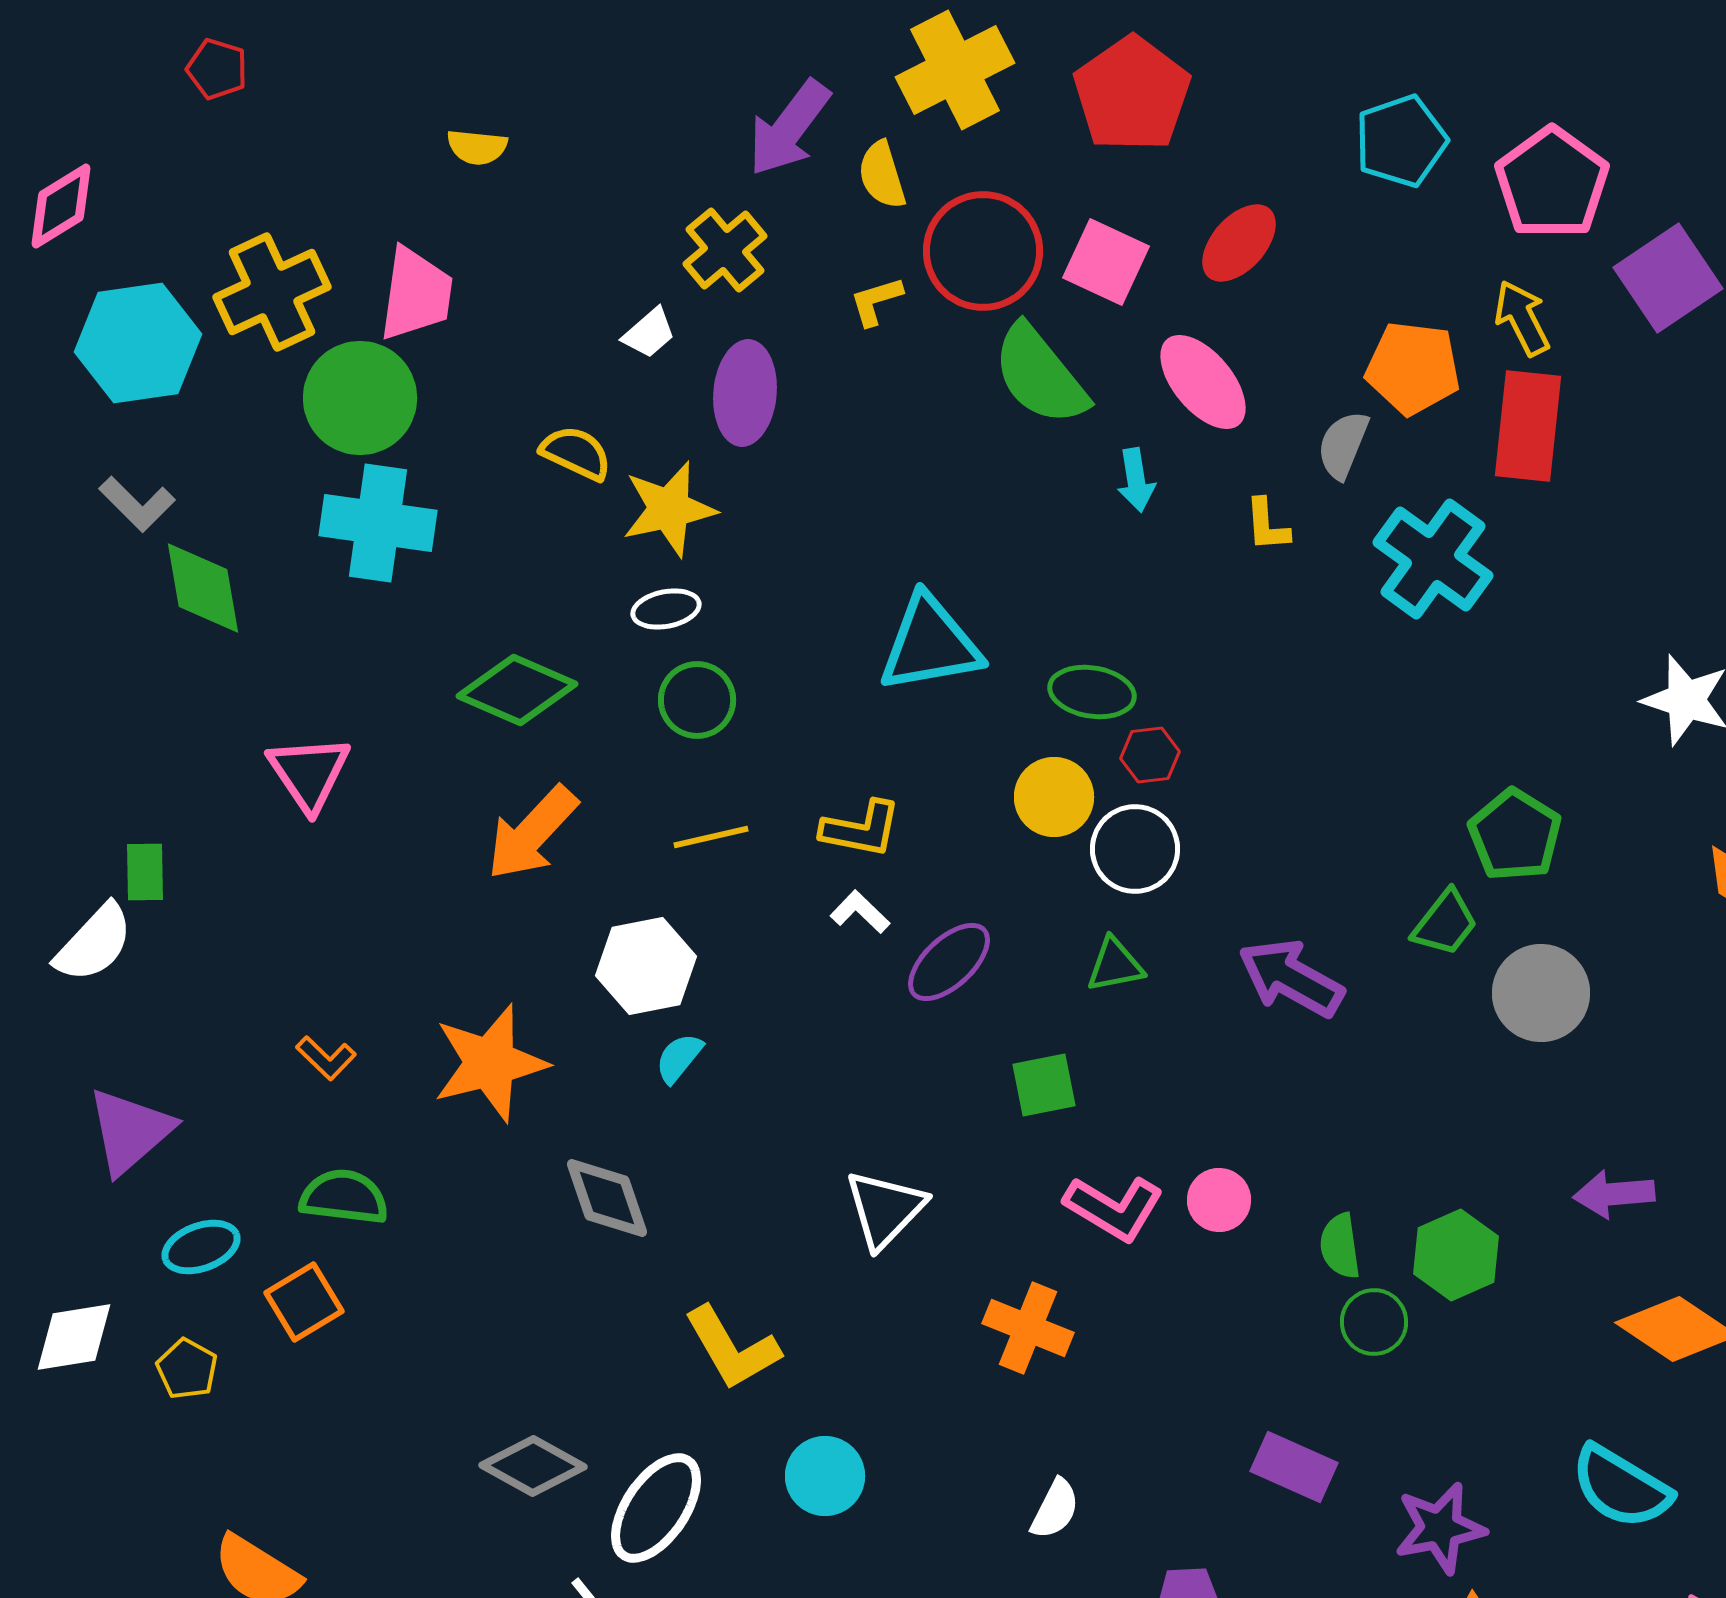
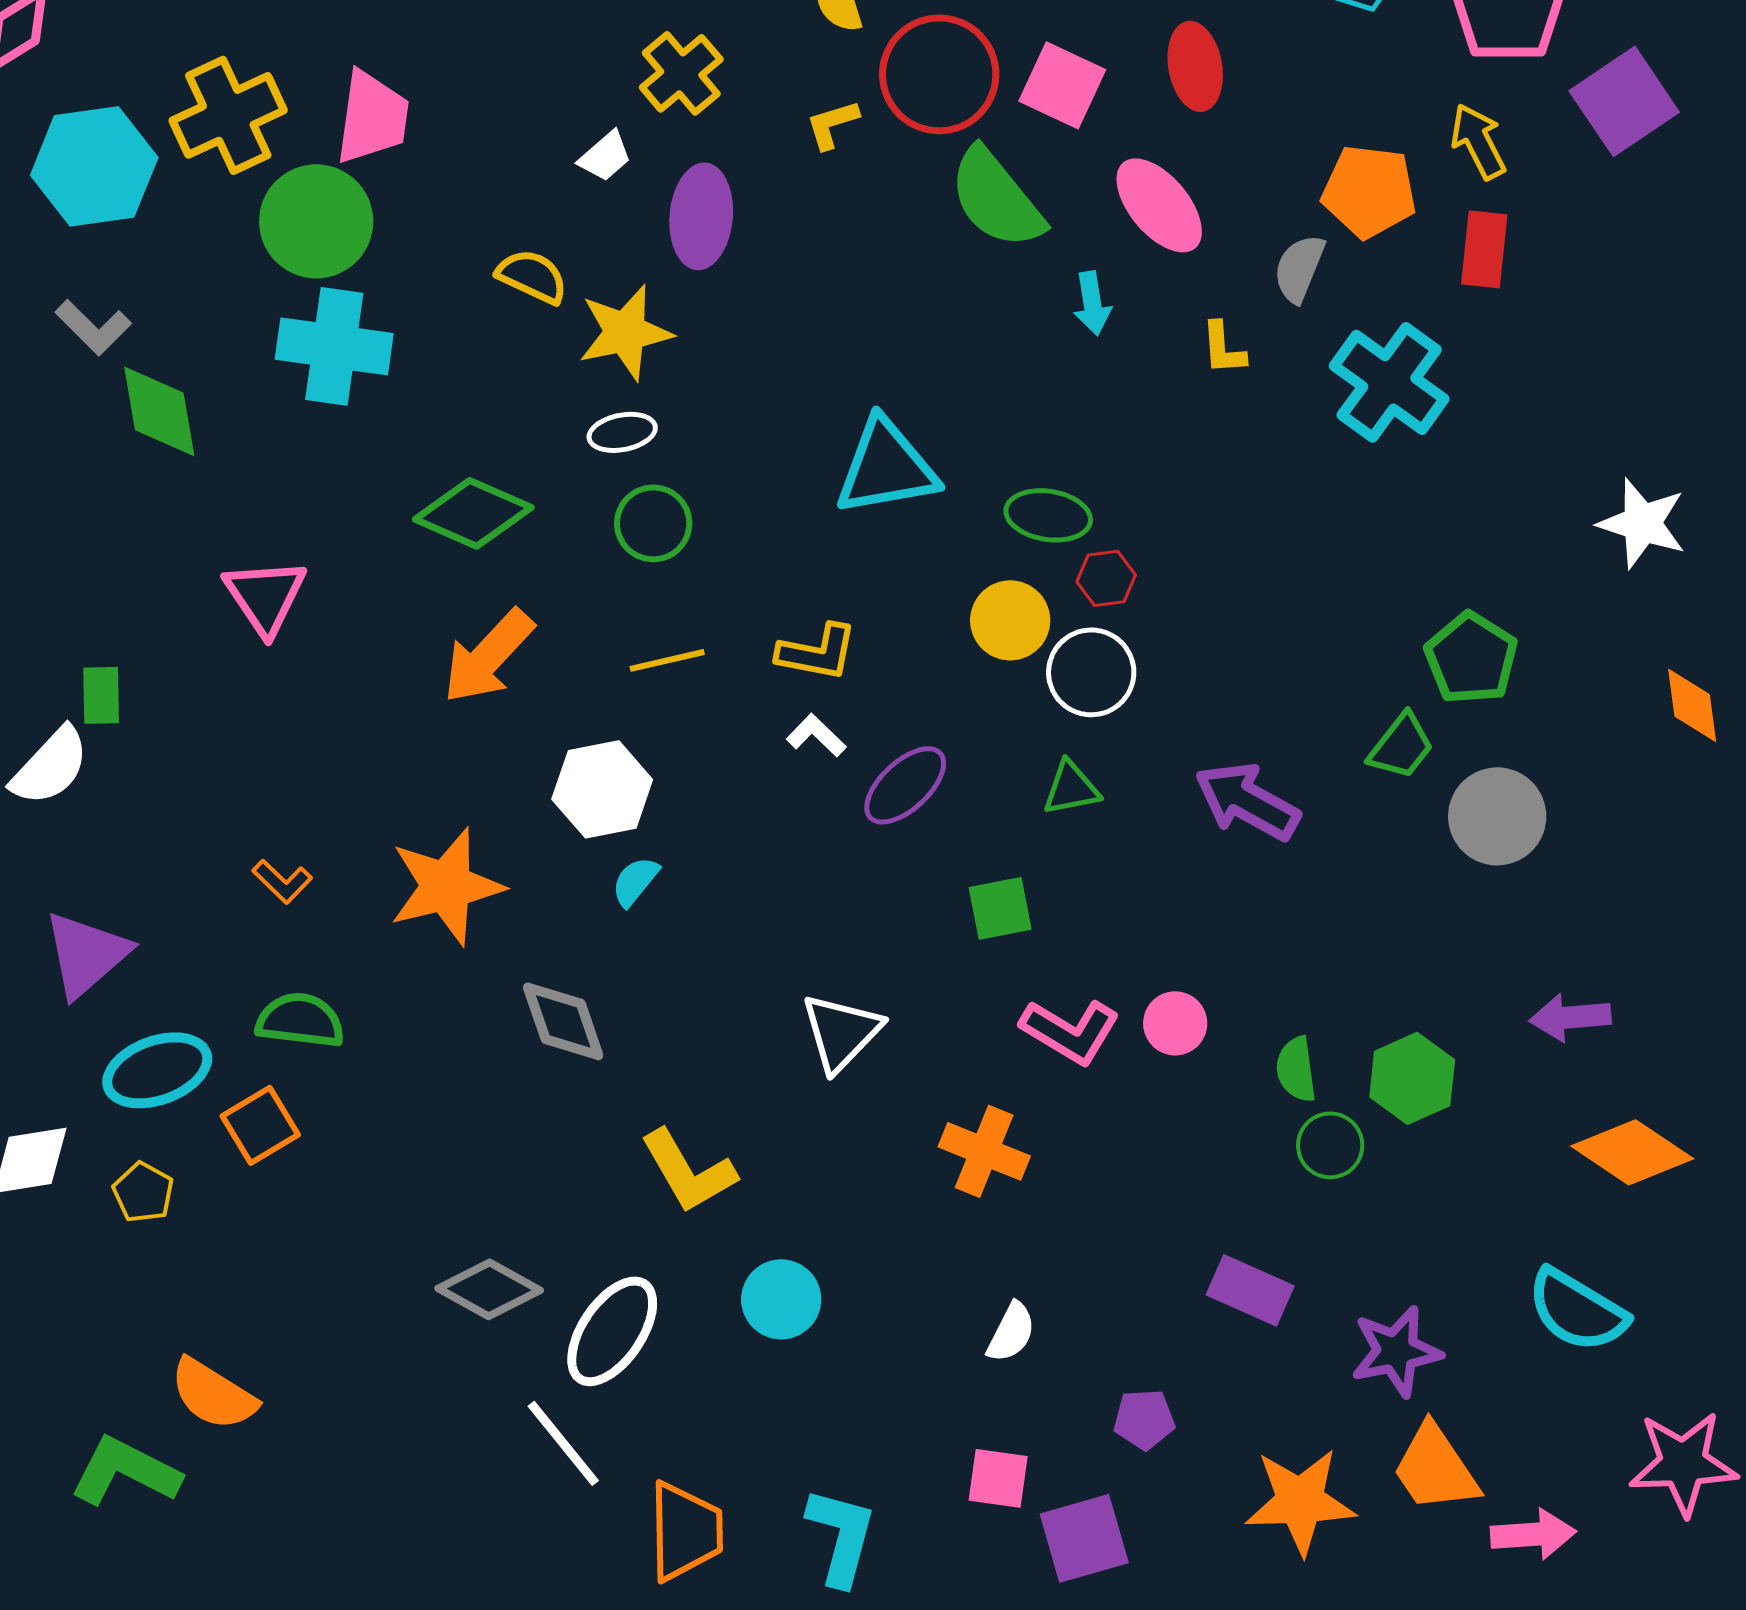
red ellipse: (1239, 243) -> (1195, 66), turned -52
red rectangle: (1528, 426) -> (1484, 249), size x0.7
cyan ellipse: (201, 1247) -> (157, 1070), size x1.4

